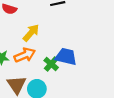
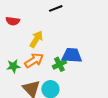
green cross: (51, 64) -> (59, 64), turned 32

